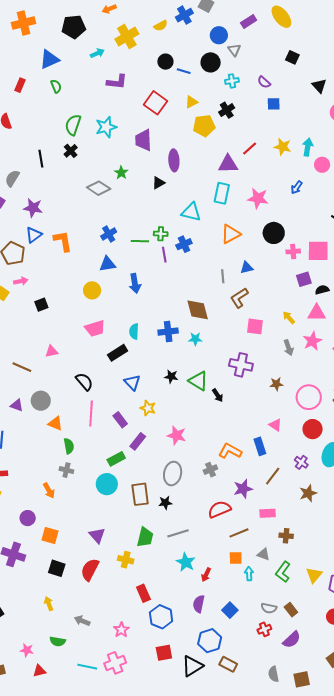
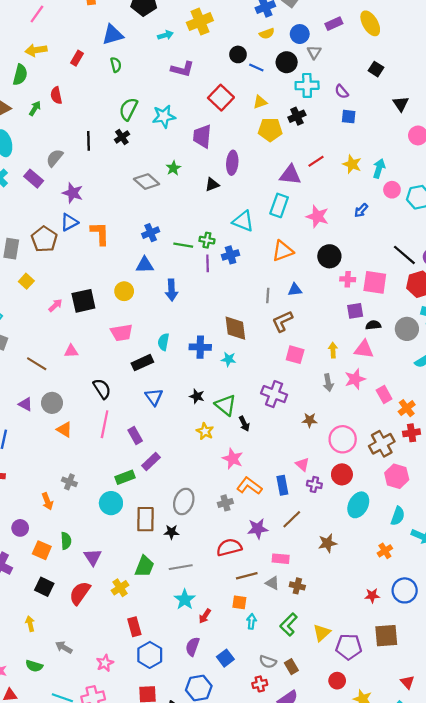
yellow semicircle: (161, 26) -> (267, 34), moved
cyan cross: (232, 81) -> (307, 85), size x1.5
pink arrow: (21, 281) -> (55, 305), moved, turned -40
black square: (41, 305) -> (83, 301), moved, size x1.6
yellow arrow: (289, 318) -> (333, 350), turned 32
yellow star: (148, 408) -> (205, 431), moved
pink star: (177, 435) -> (233, 459), moved
green semicircle: (69, 446) -> (66, 541), moved
purple cross: (301, 462) -> (314, 484), moved, turned -32
gray triangle: (264, 554) -> (272, 583), moved
yellow cross: (126, 560) -> (120, 588), turned 35

